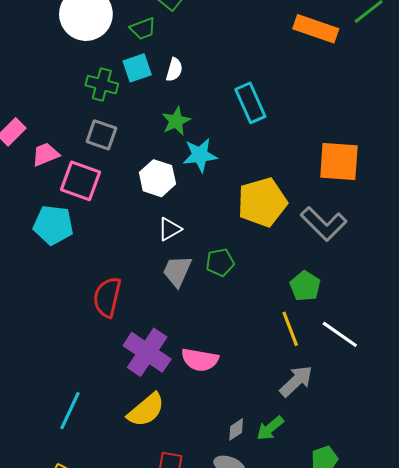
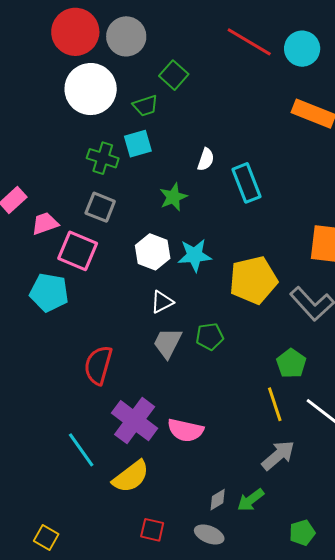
white semicircle: (174, 70) -> (206, 159), moved
cyan star: (200, 155) -> (195, 255), moved
cyan line: (70, 411) -> (81, 450), moved, turned -63

